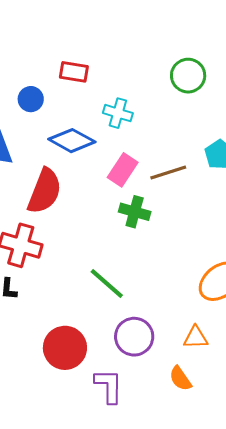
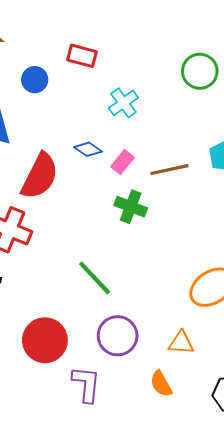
cyan cross: (118, 113) -> (123, 103), turned 32
blue diamond: (72, 141) -> (88, 149), moved, size x0.6
pink rectangle: (123, 170) -> (123, 162), size x0.7

